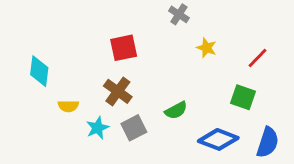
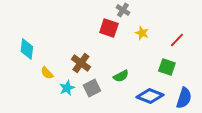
red square: (124, 48) -> (109, 28), moved, turned 30
yellow semicircle: (68, 106) -> (47, 73), turned 48

